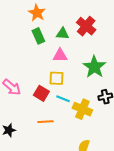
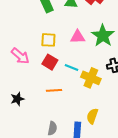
pink triangle: (60, 55) -> (78, 37), moved
yellow square: (56, 78) -> (48, 40), moved

